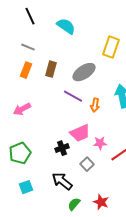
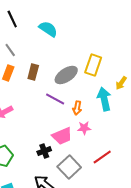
gray line: (28, 47) -> (10, 50), turned 32
yellow rectangle: (111, 47) -> (93, 65), moved
pink star: (100, 143) -> (84, 128), moved
gray square: (87, 164) -> (69, 167), size x1.6

